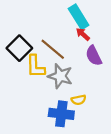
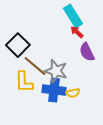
brown line: (53, 49) -> (35, 66), moved
yellow L-shape: (36, 66) -> (24, 82), moved
blue cross: (61, 114) -> (54, 90), moved

